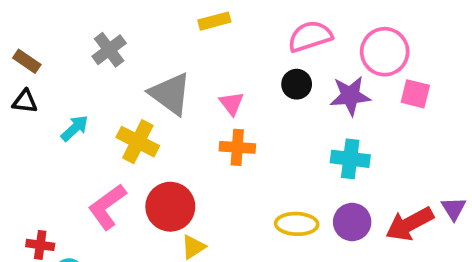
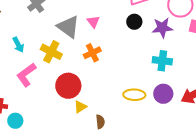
pink triangle: (232, 103) -> (93, 22), moved
cyan arrow: (75, 128) -> (18, 45), turned 105
orange cross: (237, 147) -> (92, 53), moved, turned -30
pink L-shape: (107, 207) -> (26, 75), moved

